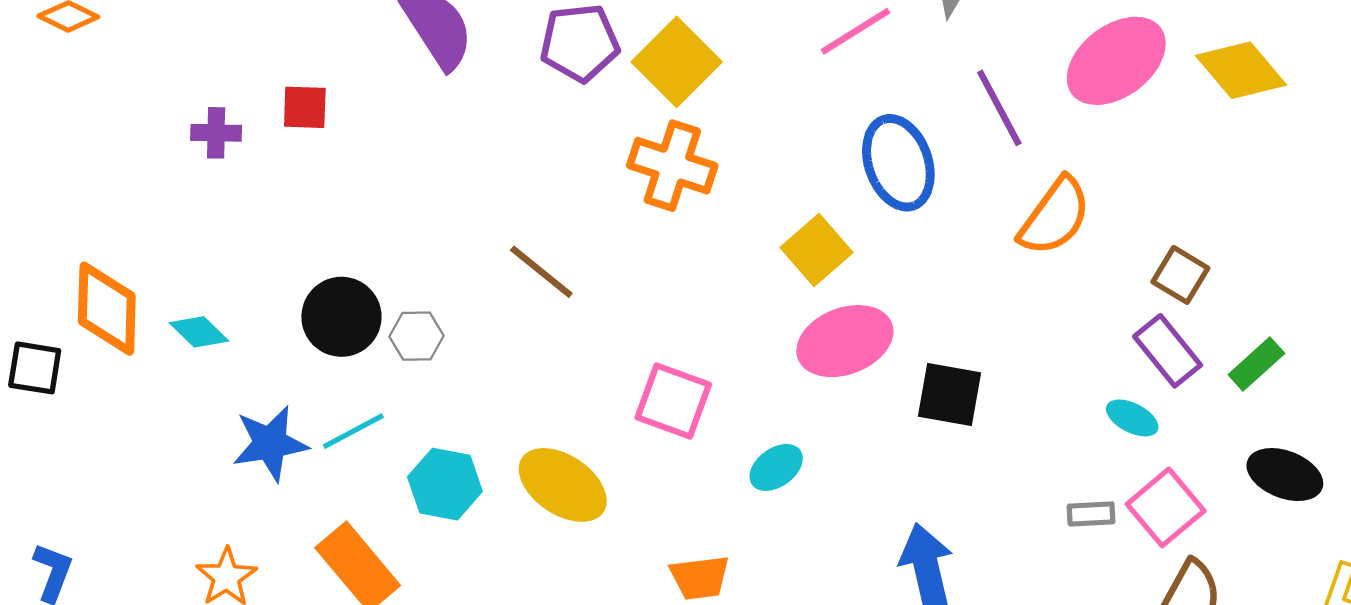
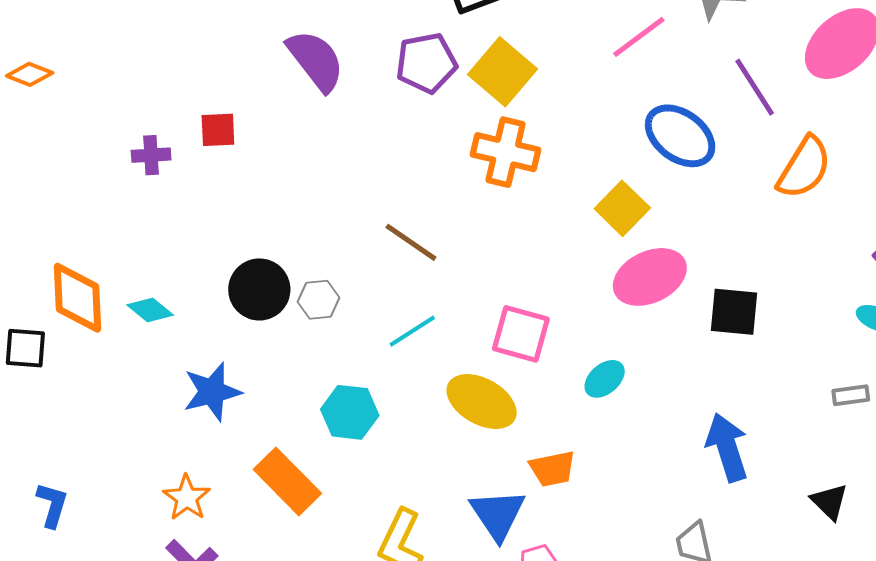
blue ellipse: (898, 163) -> (680, 136), turned -30
cyan line: (353, 431) -> (412, 331), moved
yellow ellipse: (563, 485) -> (482, 402), moved

